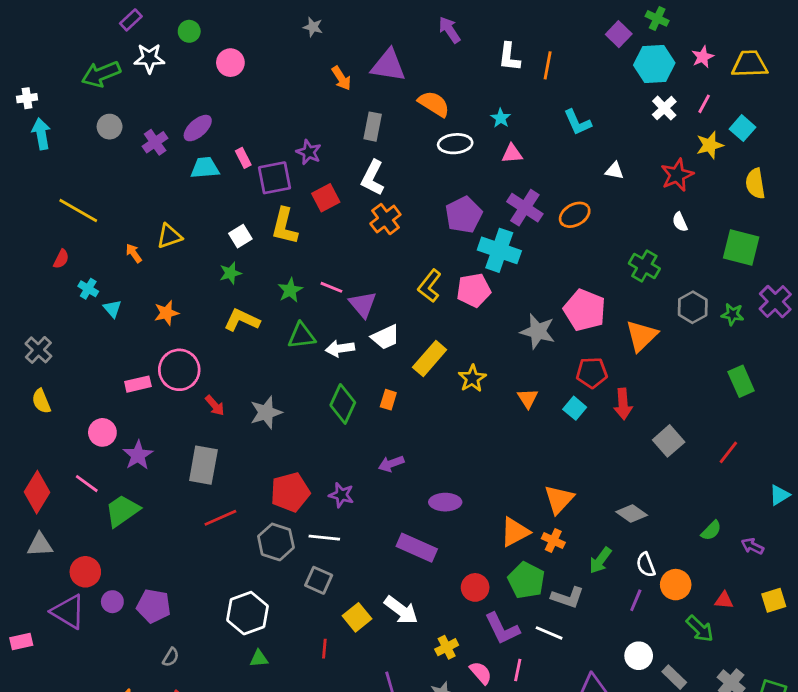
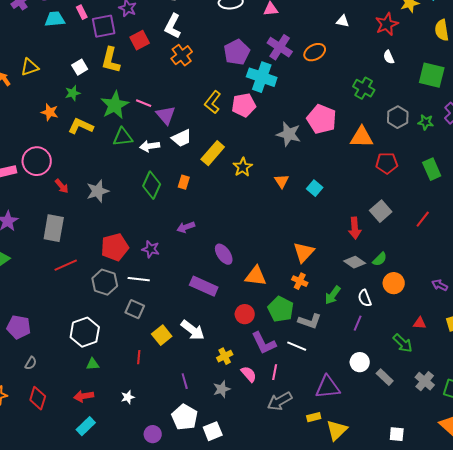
green star: (290, 290) -> (115, 105), size x1.6
orange star: (166, 313) -> (50, 112), moved, turned 30
orange triangle: (642, 336) -> (362, 137), turned 45
red pentagon: (592, 373) -> (387, 163), moved
red arrow: (623, 404) -> (355, 228), moved
purple ellipse: (445, 502) -> (224, 254), turned 55
green semicircle: (711, 531) -> (380, 259), moved
orange triangle: (515, 532) -> (256, 276), moved, turned 35
orange circle: (676, 585) -> (394, 283), moved

